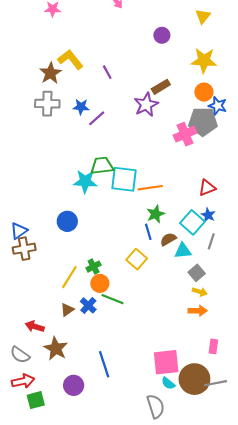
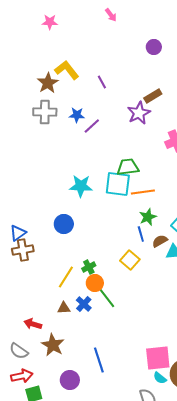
green trapezoid: (102, 166) -> (128, 167), moved
green line: (112, 299) -> (107, 298), turned 30
brown triangle: (67, 310) -> (64, 308), turned 32

